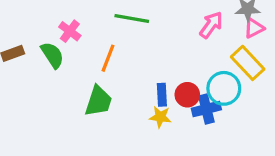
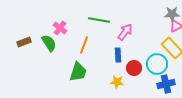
pink arrow: (211, 25) -> (125, 32), moved
blue rectangle: (162, 95) -> (118, 55), moved
blue cross: (206, 109) -> (166, 84), moved

